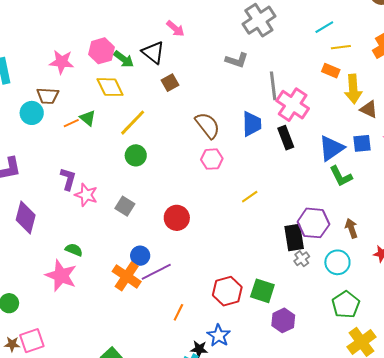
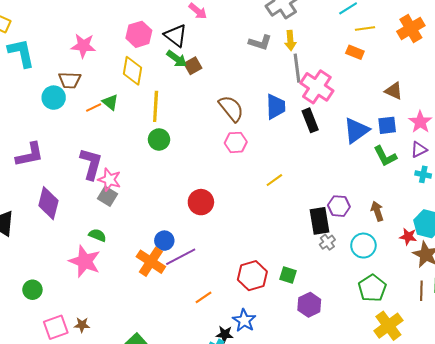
pink hexagon: (102, 51) -> (139, 34), moved
green arrow: (124, 59) -> (177, 59), moved
yellow diamond: (110, 87) -> (133, 71), turned 36
yellow arrow: (353, 89) -> (290, 41), moved, size x0.7
yellow line: (133, 123) -> (156, 106), turned -40
green L-shape: (341, 176) -> (385, 156), moved
purple L-shape: (68, 179) -> (91, 164), size x1.4
gray square: (125, 206) -> (108, 196), moved
purple hexagon: (313, 223) -> (339, 206), size x0.7
green square: (262, 291) -> (288, 275), size x0.7
orange line: (178, 312) -> (203, 297), turned 30
brown star: (12, 344) -> (82, 325), moved

